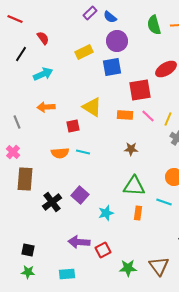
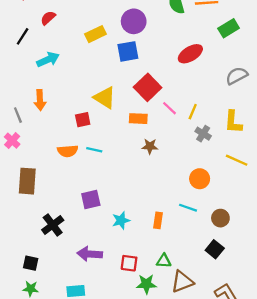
red semicircle: (43, 38) -> (48, 18), turned -96
red square: (140, 90) -> (148, 87), moved, turned -35
orange arrow: (46, 107) -> (40, 100), moved, turned -90
orange rectangle: (125, 115) -> (138, 119), moved
pink cross: (13, 152) -> (12, 141), moved
green triangle: (134, 186) -> (164, 261), moved, size x0.6
purple square: (80, 195) -> (91, 200), turned 36
black cross: (52, 202) -> (53, 225), moved
red square: (103, 250) -> (129, 263), moved, turned 35
brown triangle: (159, 266) -> (182, 282), turned 45

